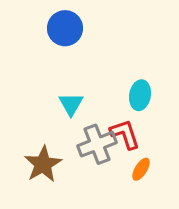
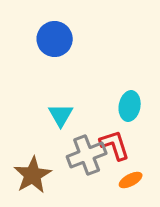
orange ellipse: (141, 169) -> (131, 180), turned 30

